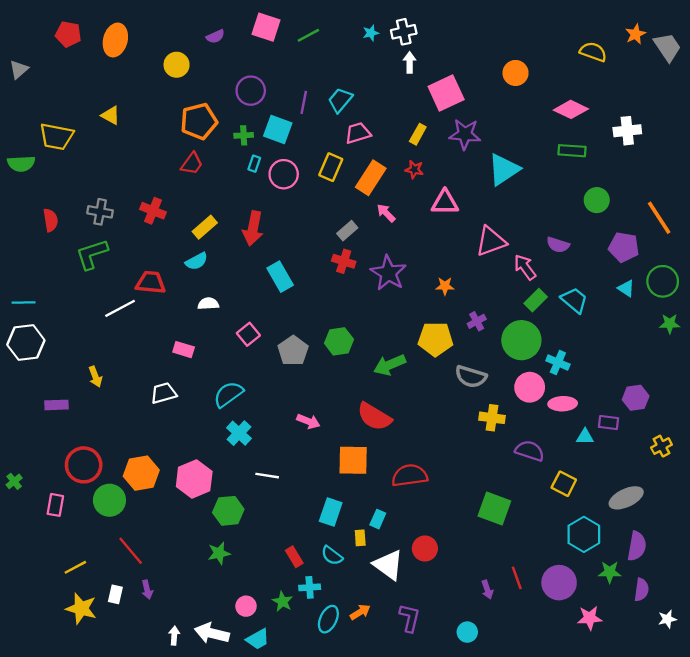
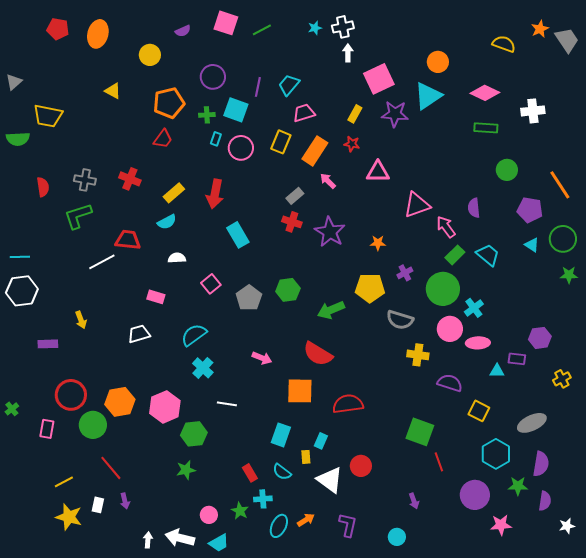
gray triangle: (19, 69) -> (14, 82), moved
yellow triangle: (111, 115) -> (113, 91), moved
cyan triangle: (504, 169) -> (428, 96), moved
purple semicircle: (558, 245) -> (474, 208), turned 66
cyan cross: (558, 363) -> (474, 308), turned 30
red line: (517, 578) -> (439, 462), moved

